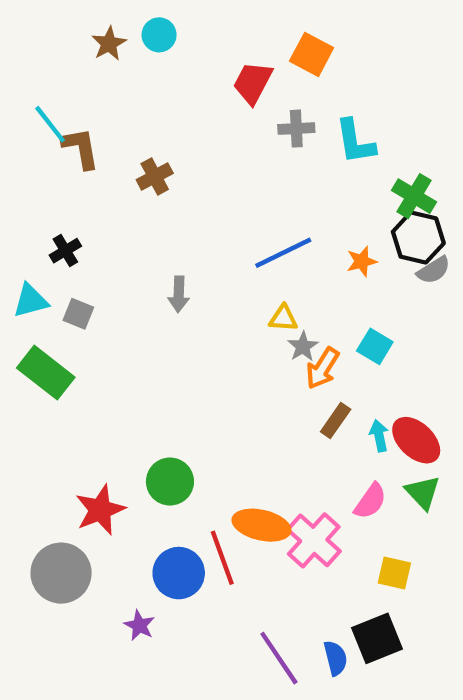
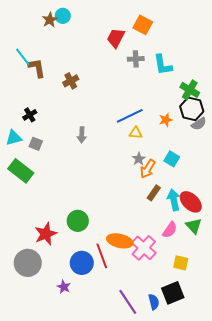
cyan circle: (159, 35) -> (63, 16), moved
yellow triangle: (283, 318) -> (136, 133), moved
cyan arrow: (379, 436) -> (174, 200), size x1.5

